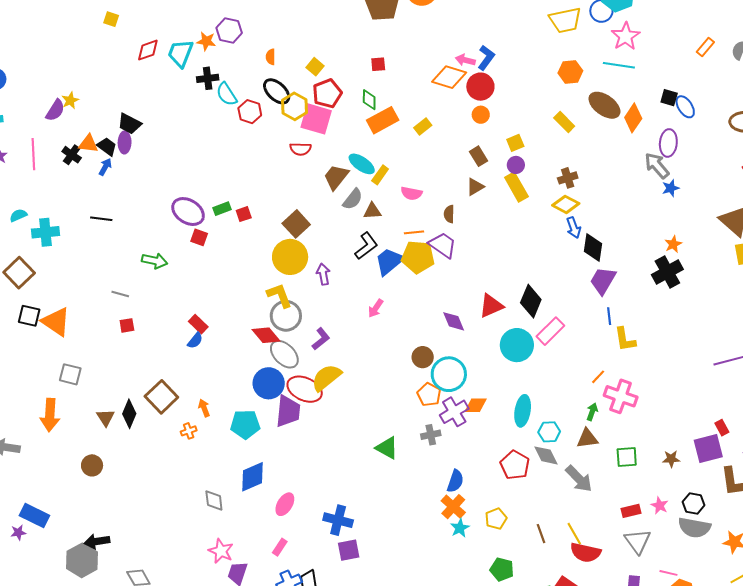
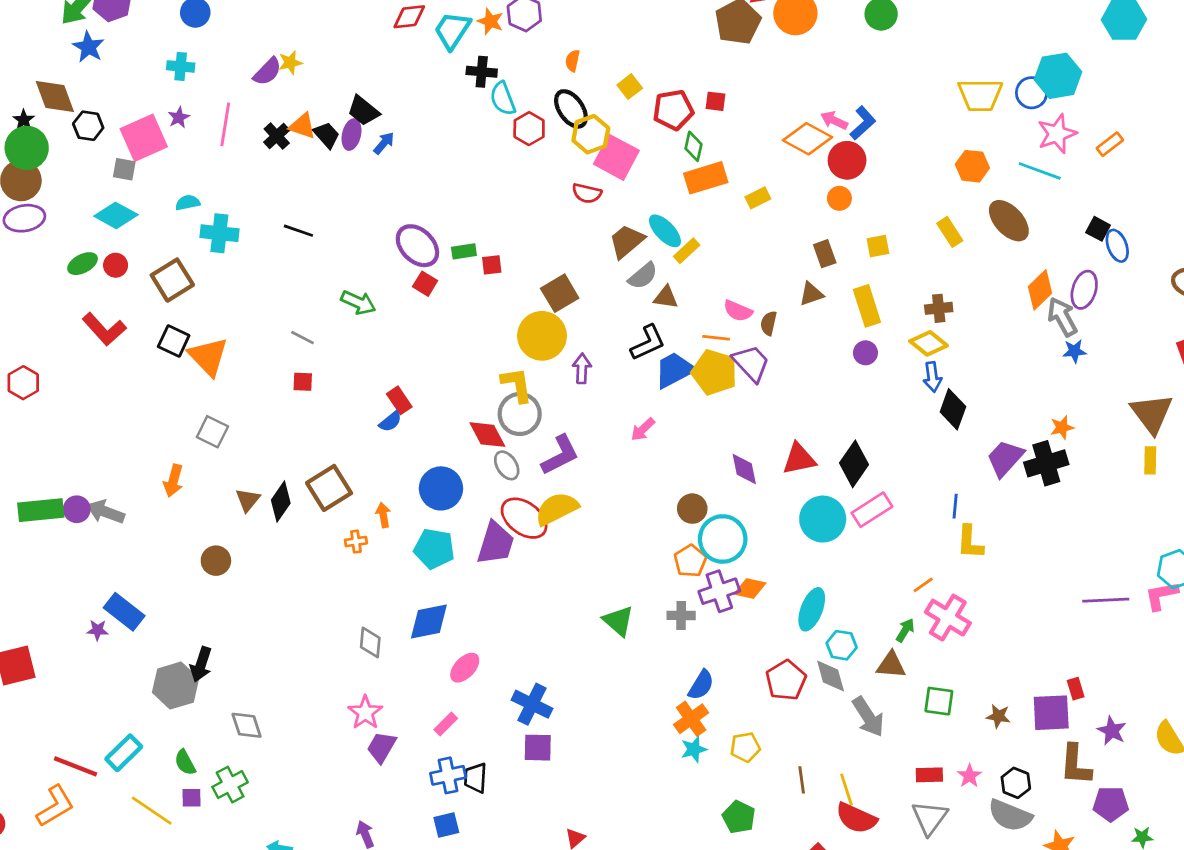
orange rectangle: (705, 47) -> (1110, 144), moved
red pentagon: (327, 93) -> (673, 110), moved
orange diamond: (633, 118) -> (1040, 290), moved
purple circle: (516, 165) -> (865, 353), moved
blue arrow: (105, 167) -> (384, 143), moved
pink semicircle: (411, 193) -> (738, 311), moved
purple trapezoid: (603, 281) -> (1005, 458), moved
purple L-shape: (321, 339) -> (560, 455), size x1.4
gray ellipse: (284, 354) -> (507, 465), size x0.7
blue circle: (269, 383) -> (441, 488), moved
orange arrow: (50, 415) -> (173, 481), size x0.7
black arrow: (97, 541) -> (201, 664), turned -75

